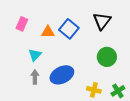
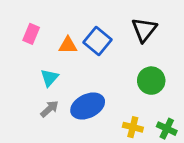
gray arrow: (35, 77) -> (49, 109), turned 48
green cross: (118, 91) -> (167, 129), turned -32

